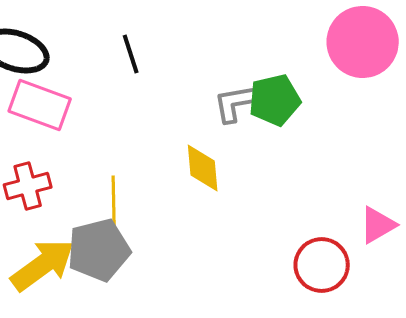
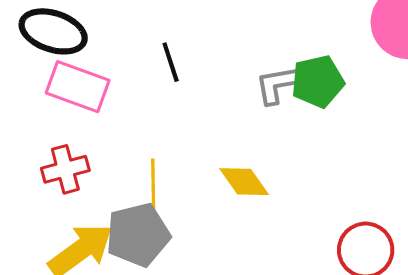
black line: (131, 54) -> (171, 62), moved
yellow diamond: (203, 168) -> (244, 182), moved, turned -30

